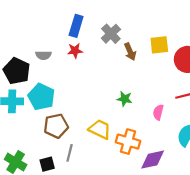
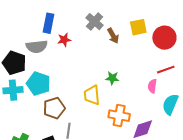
blue rectangle: (76, 26) -> (48, 23), moved
gray semicircle: (44, 55) -> (37, 47), size x1.5
pink semicircle: (158, 112) -> (152, 86), moved
yellow trapezoid: (100, 129) -> (92, 95), moved, turned -115

